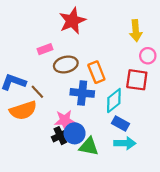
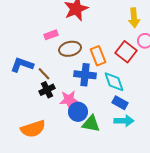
red square: (137, 80) -> (126, 52), moved, turned 30
cyan diamond: (114, 101) -> (114, 82), turned -70
orange semicircle: (23, 110) -> (33, 129), moved
black cross: (60, 136) -> (47, 90), moved

